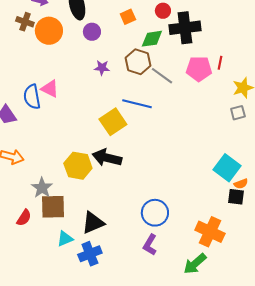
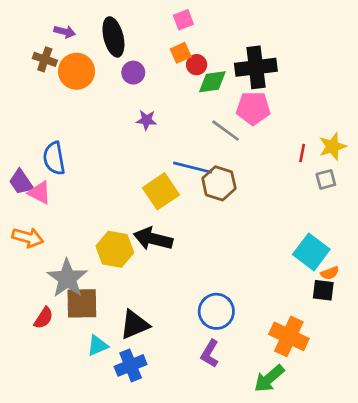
red circle: (163, 11) -> (197, 65), moved
brown hexagon: (138, 62) -> (219, 183), moved
red line: (220, 63) -> (302, 153), moved
pink pentagon: (199, 69) -> (253, 108), moved
pink triangle: (50, 89) -> (40, 193), moved
gray star: (42, 188) -> (67, 278), size x1.4

